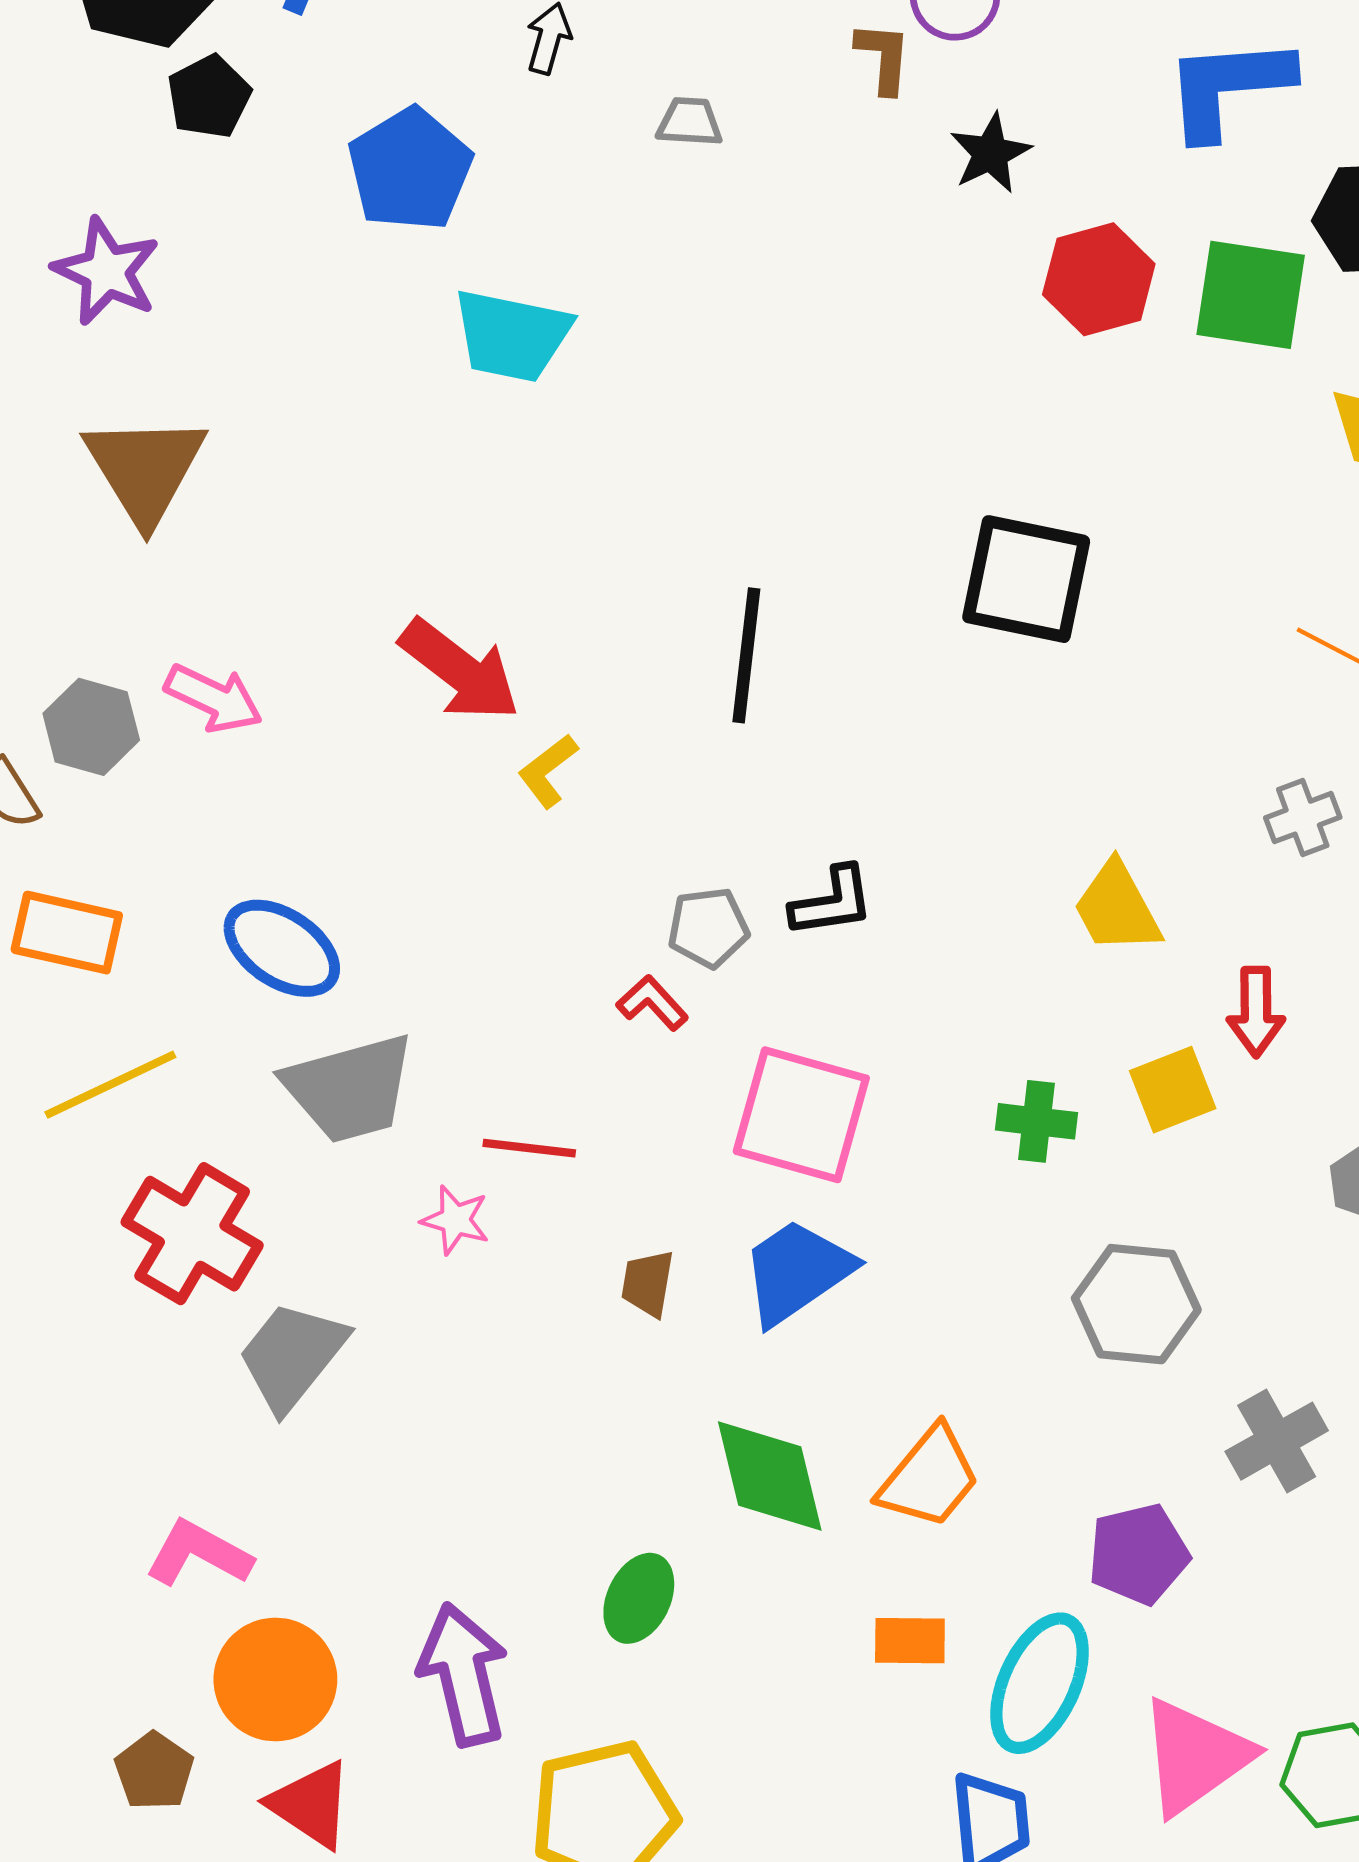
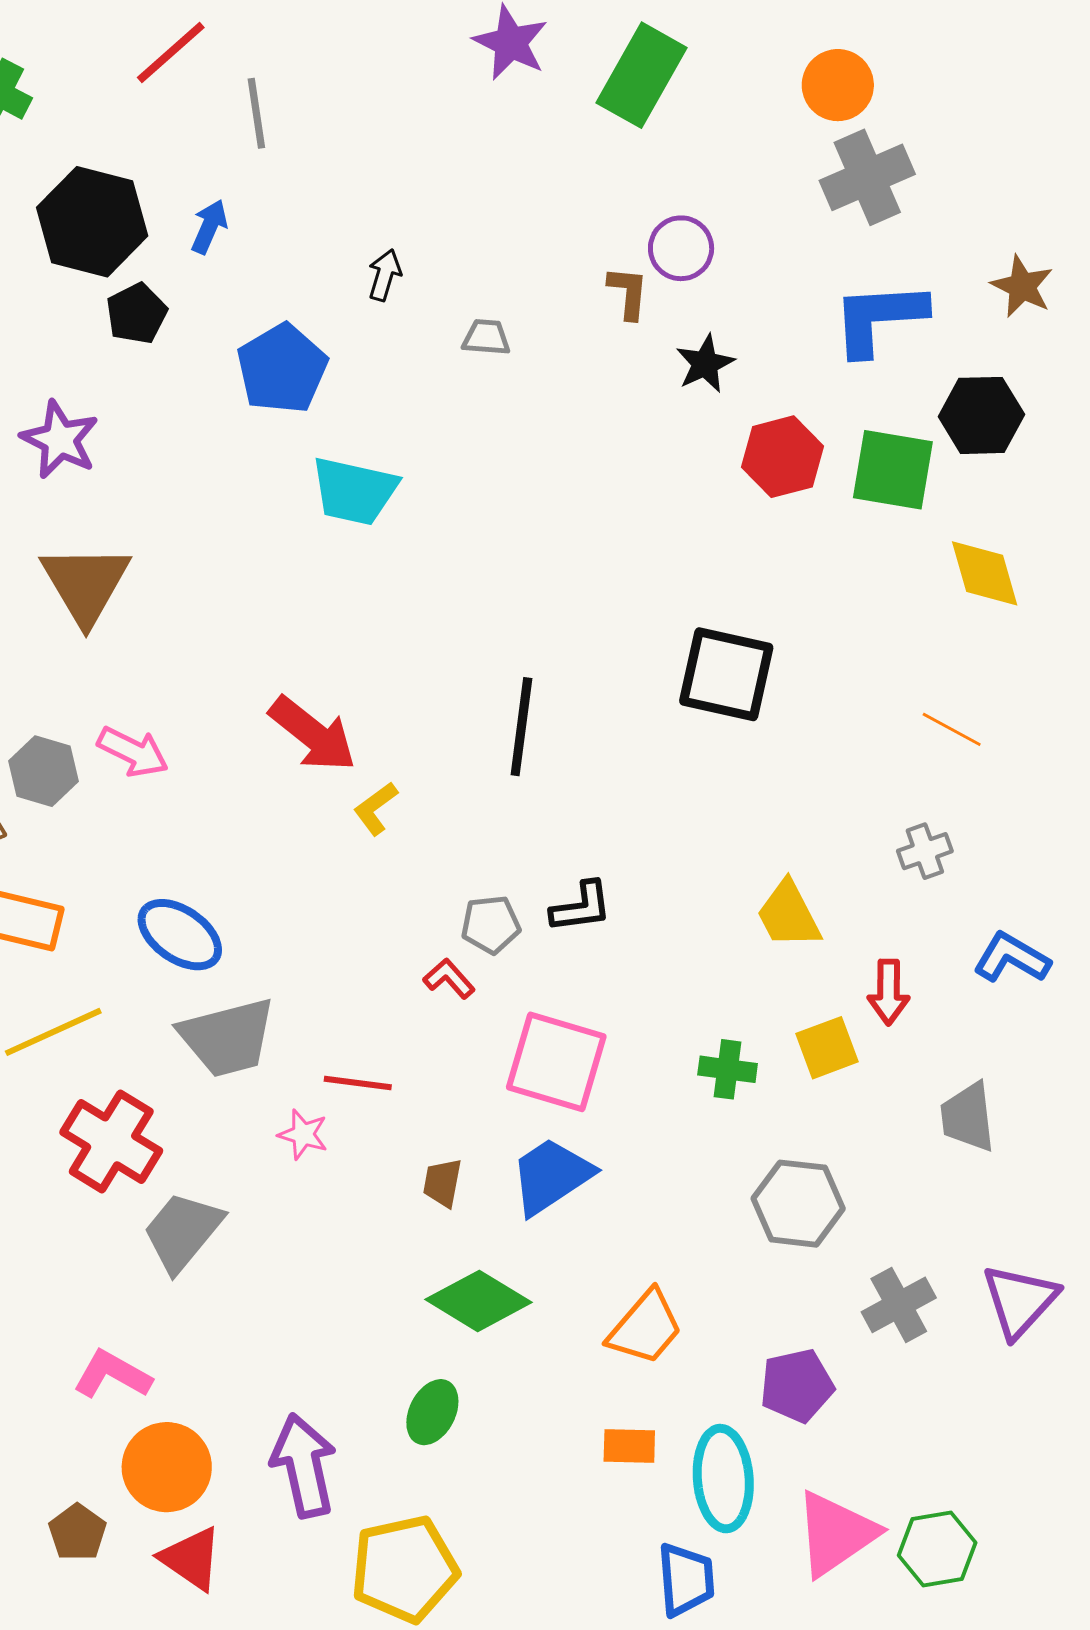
green diamond: (770, 1476) -> (478, 1301), moved, turned -46
cyan ellipse: (1039, 1683) -> (723, 1479), turned -30

